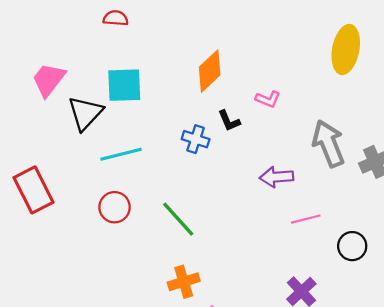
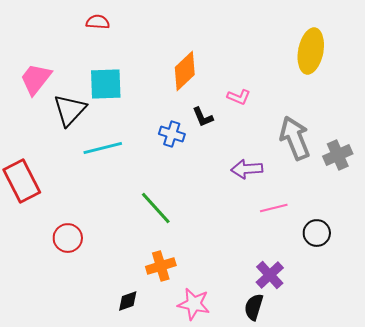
red circle: (115, 207) -> (68, 238), moved

